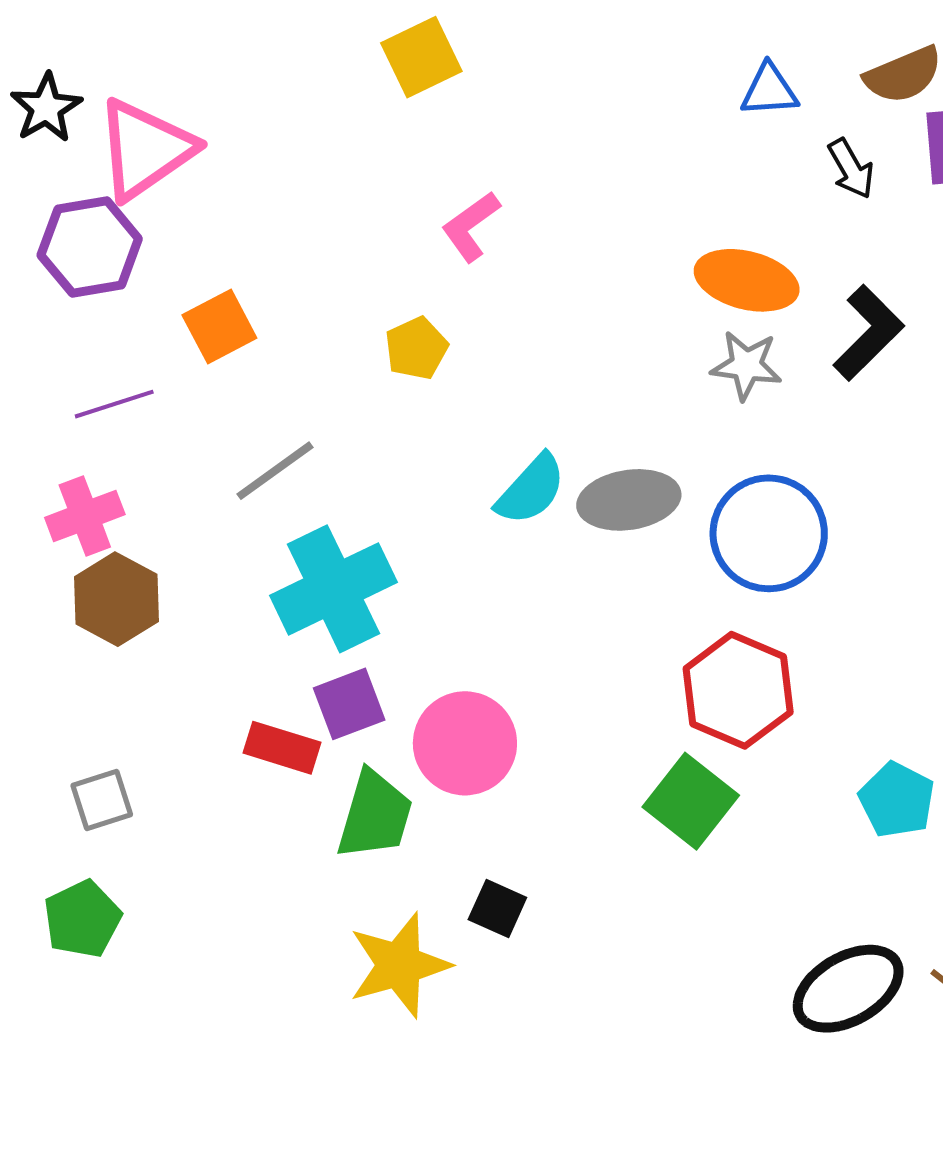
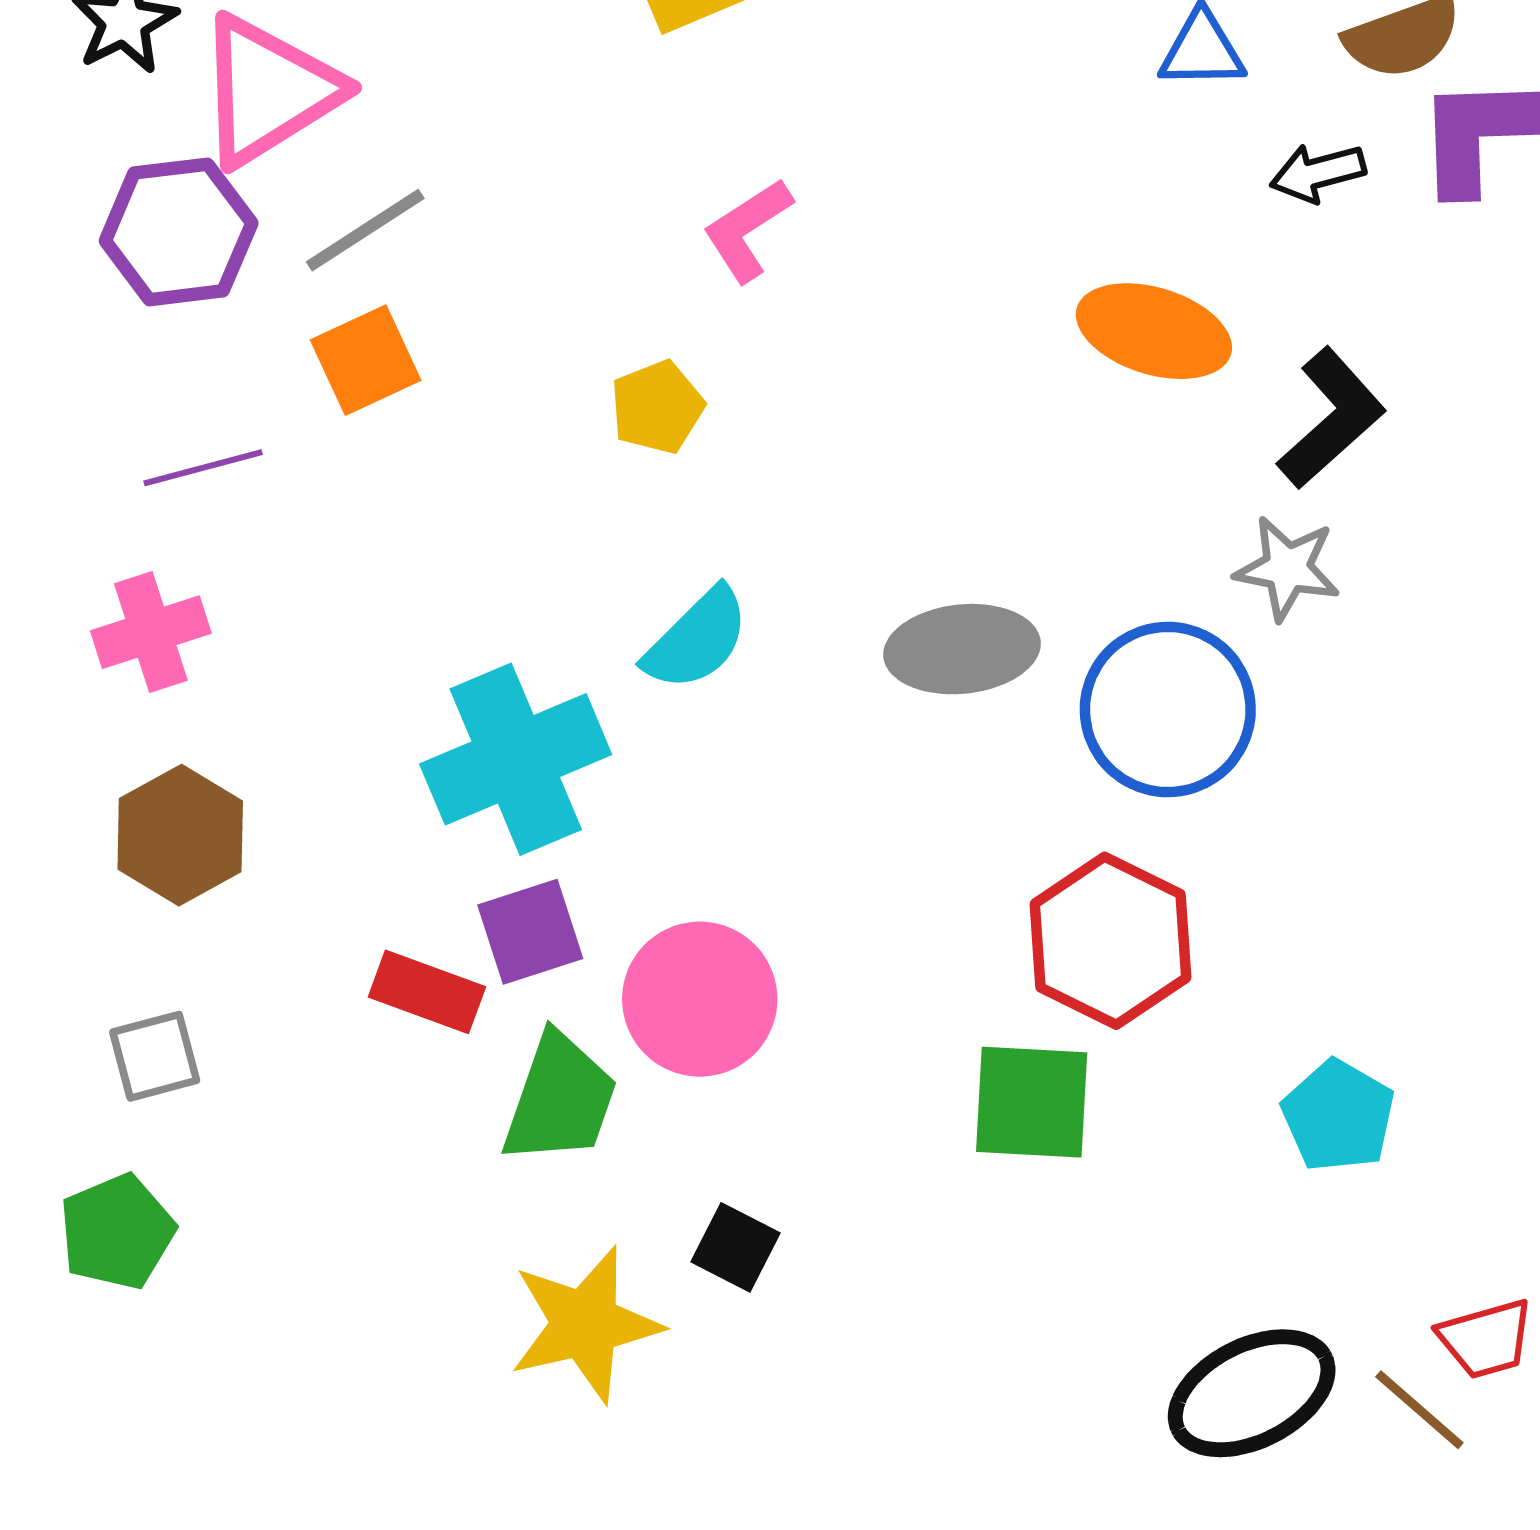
black arrow: (851, 169) -> (1318, 173), turned 102
gray star: (746, 365) -> (1287, 568), moved
gray line: (275, 471) -> (365, 230), moved
cyan semicircle: (531, 490) -> (697, 639), moved
brown hexagon: (116, 599) -> (180, 835), moved
green square: (691, 801) -> (1032, 1102), turned -38

